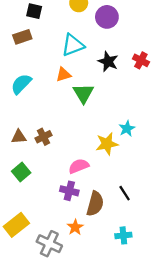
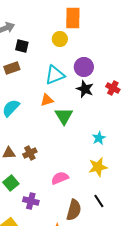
purple circle: (107, 17) -> (84, 67), moved
cyan star: (127, 129) -> (99, 138), moved
yellow star: (107, 144) -> (98, 167), moved
purple cross: (69, 191) -> (31, 201), moved

